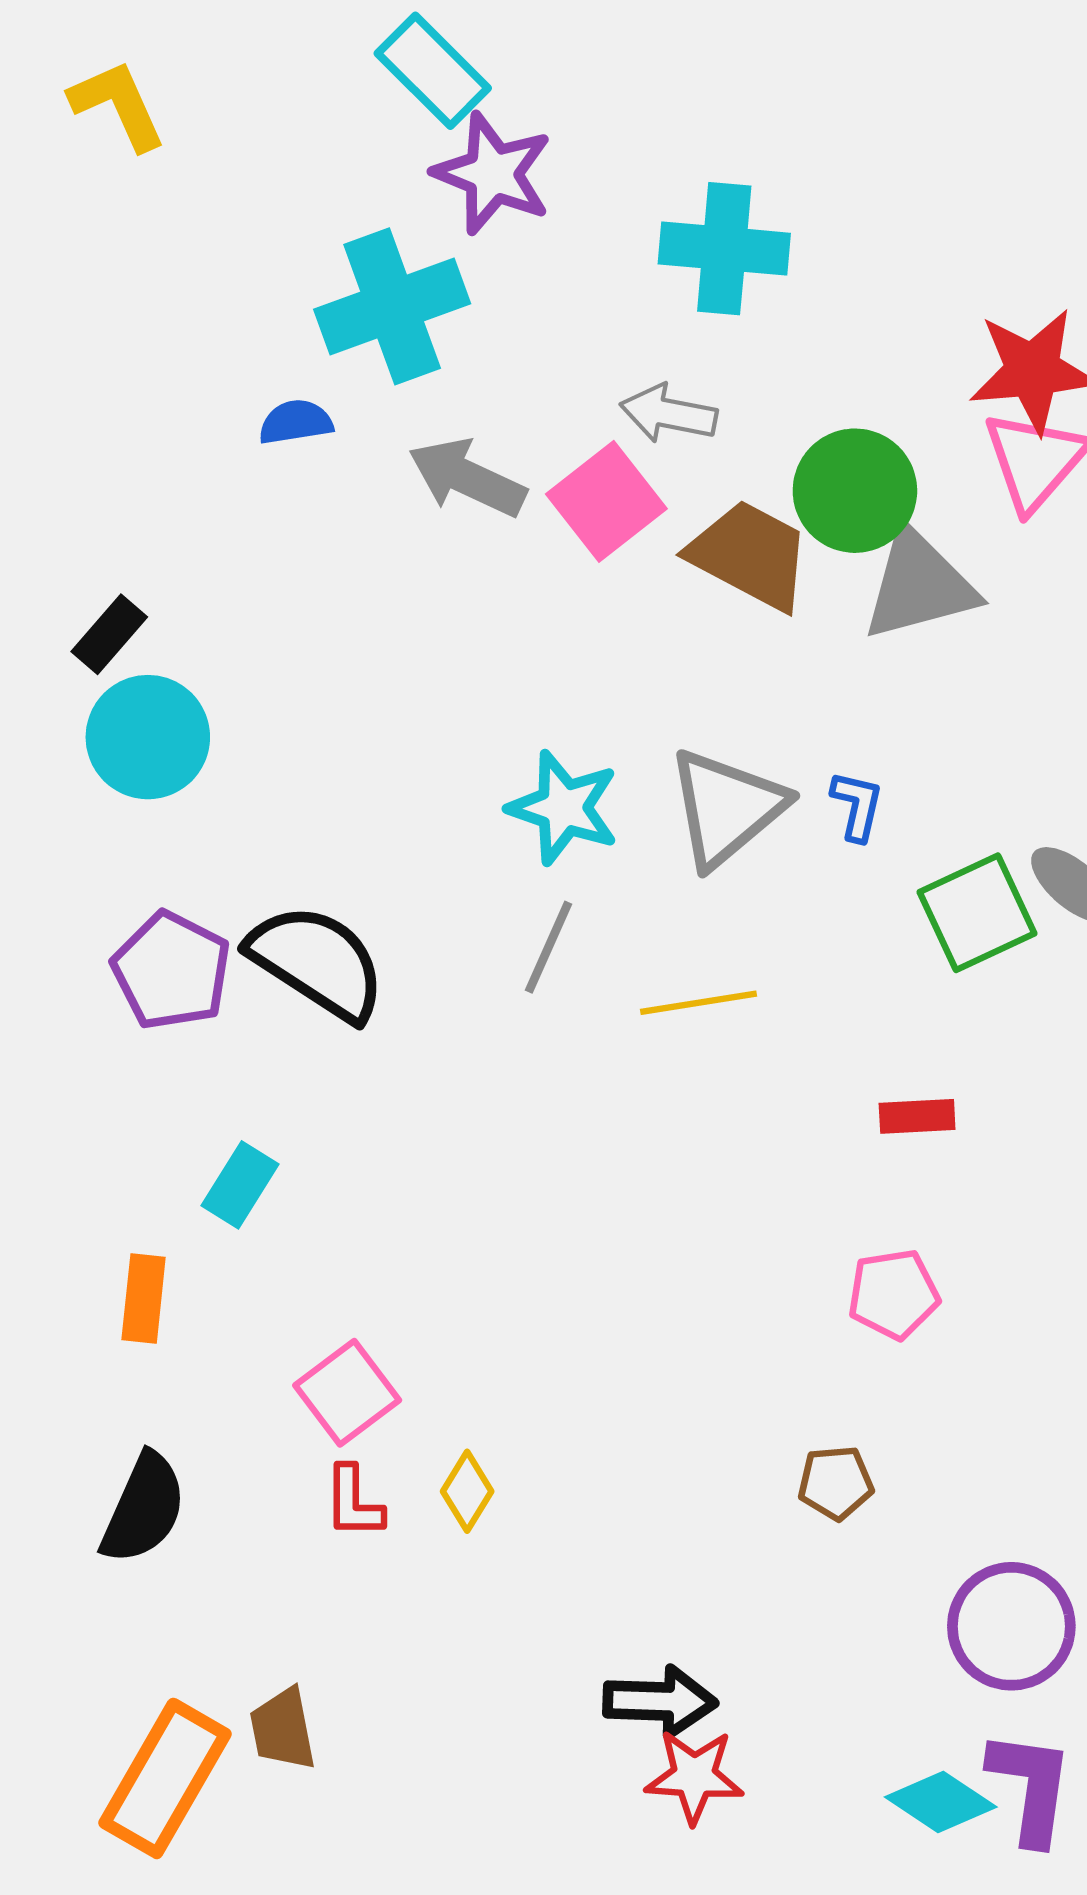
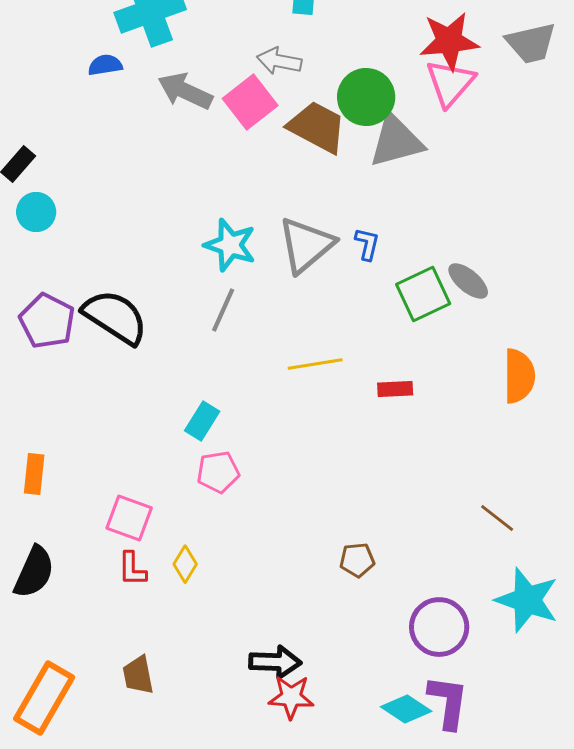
cyan circle: (148, 737) -> (36, 212), size x0.7
yellow line: (699, 1003) -> (315, 364), moved
cyan rectangle: (240, 1185) -> (202, 421), moved
pink pentagon: (894, 1294) -> (218, 472), moved
pink square: (347, 1393) -> (129, 518), turned -33
brown trapezoid: (283, 1729) -> (138, 675), moved

